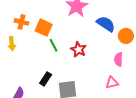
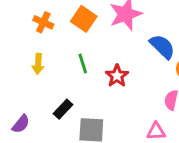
orange square: (44, 28) -> (84, 19), moved
yellow arrow: (12, 44) -> (38, 64), moved

